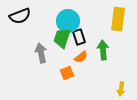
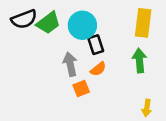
green trapezoid: (62, 38) -> (48, 23), moved, turned -145
green arrow: (103, 50) -> (140, 60), moved
gray arrow: (41, 53) -> (70, 64), moved

